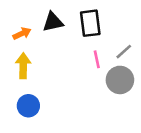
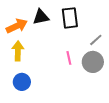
orange arrow: (22, 34) -> (17, 26), size x1.5
pink line: (97, 59) -> (69, 58), moved

